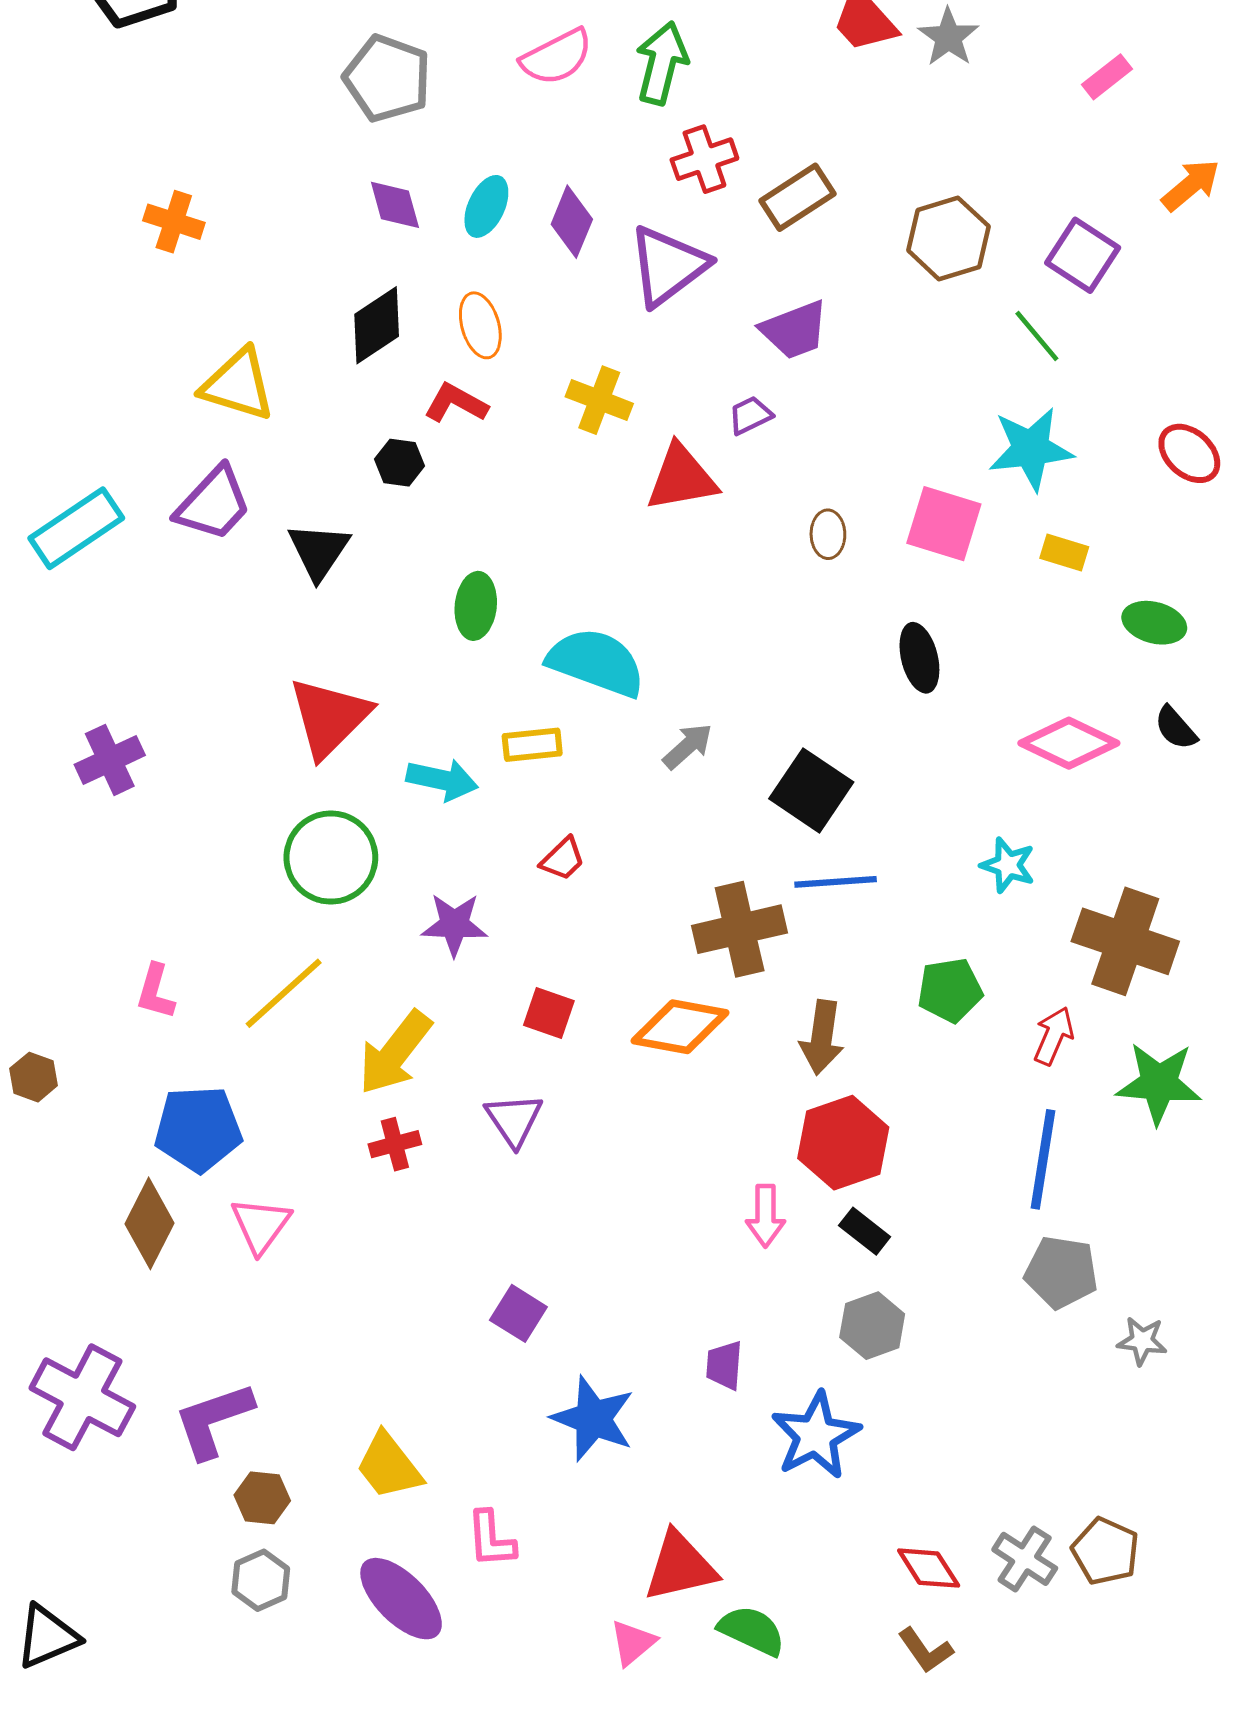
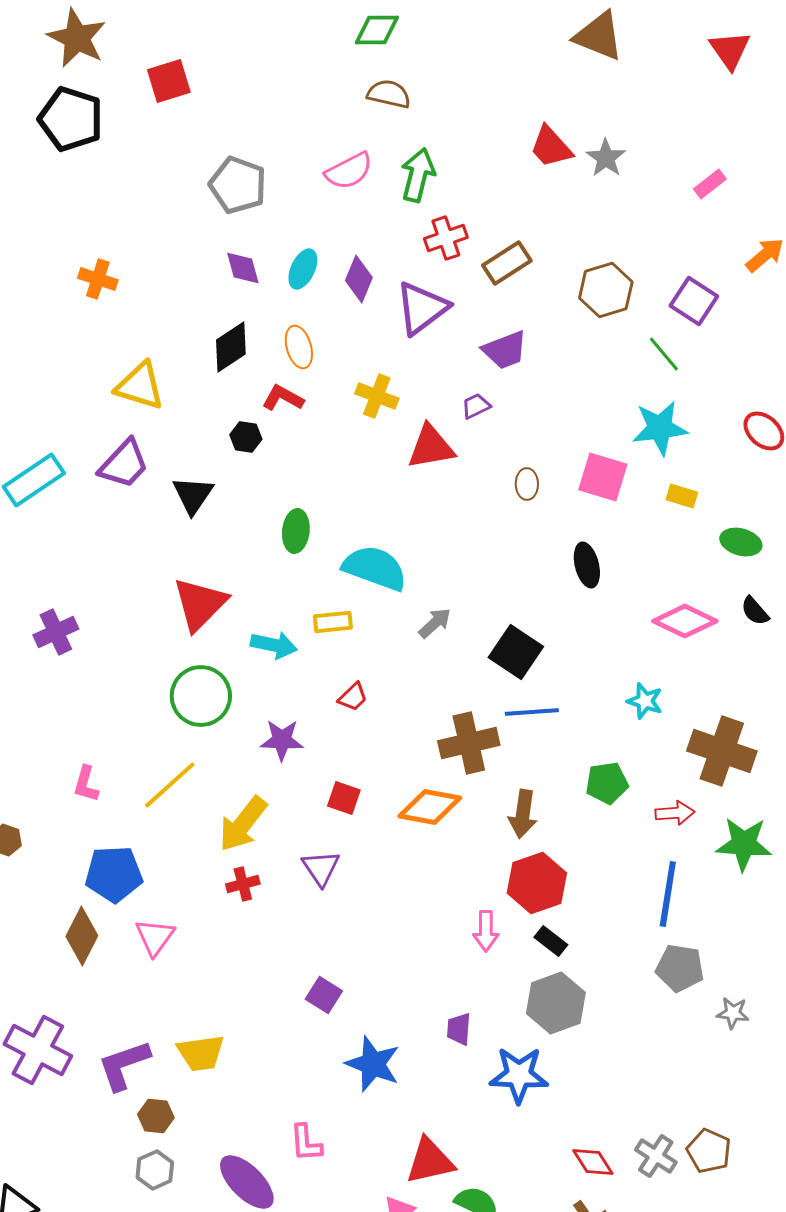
red arrow: (1054, 1036) -> (675, 813), turned 63
gray hexagon: (872, 1326) -> (556, 1003), size x1.4
blue star: (816, 1435) -> (519, 1075), turned 30
yellow trapezoid: (389, 1466) -> (201, 1053), moved, turned -60

